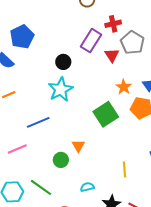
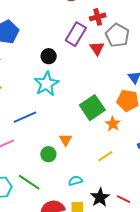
orange star: (124, 87) -> (113, 124), moved
yellow line: (124, 169) -> (105, 156), moved, turned 63

